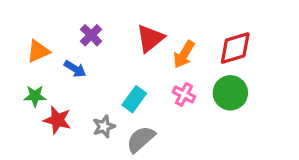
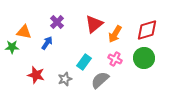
orange triangle: (38, 51) -> (24, 32), turned 35
blue arrow: (75, 69) -> (47, 43), turned -88
green star: (35, 96) -> (12, 47), moved
gray semicircle: (141, 139) -> (100, 80), moved

